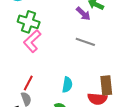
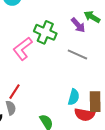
green cross: (29, 22) -> (45, 32), moved
cyan semicircle: (67, 85) -> (74, 97), moved

